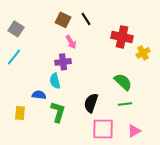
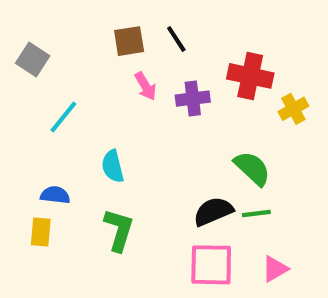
brown square: (63, 20) -> (129, 41), turned -35
cyan line: (14, 57) -> (63, 117), moved
purple cross: (63, 62) -> (193, 99), moved
blue semicircle: (39, 95) -> (55, 195), moved
black semicircle: (91, 103) -> (213, 211), moved, turned 48

